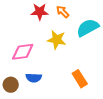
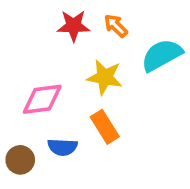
orange rectangle: (80, 79) -> (105, 127), moved

